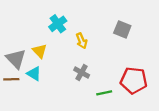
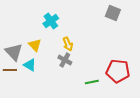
gray square: (122, 29) -> (113, 13), moved
yellow arrow: (82, 41) -> (68, 44), moved
gray cross: (82, 72) -> (65, 60), moved

